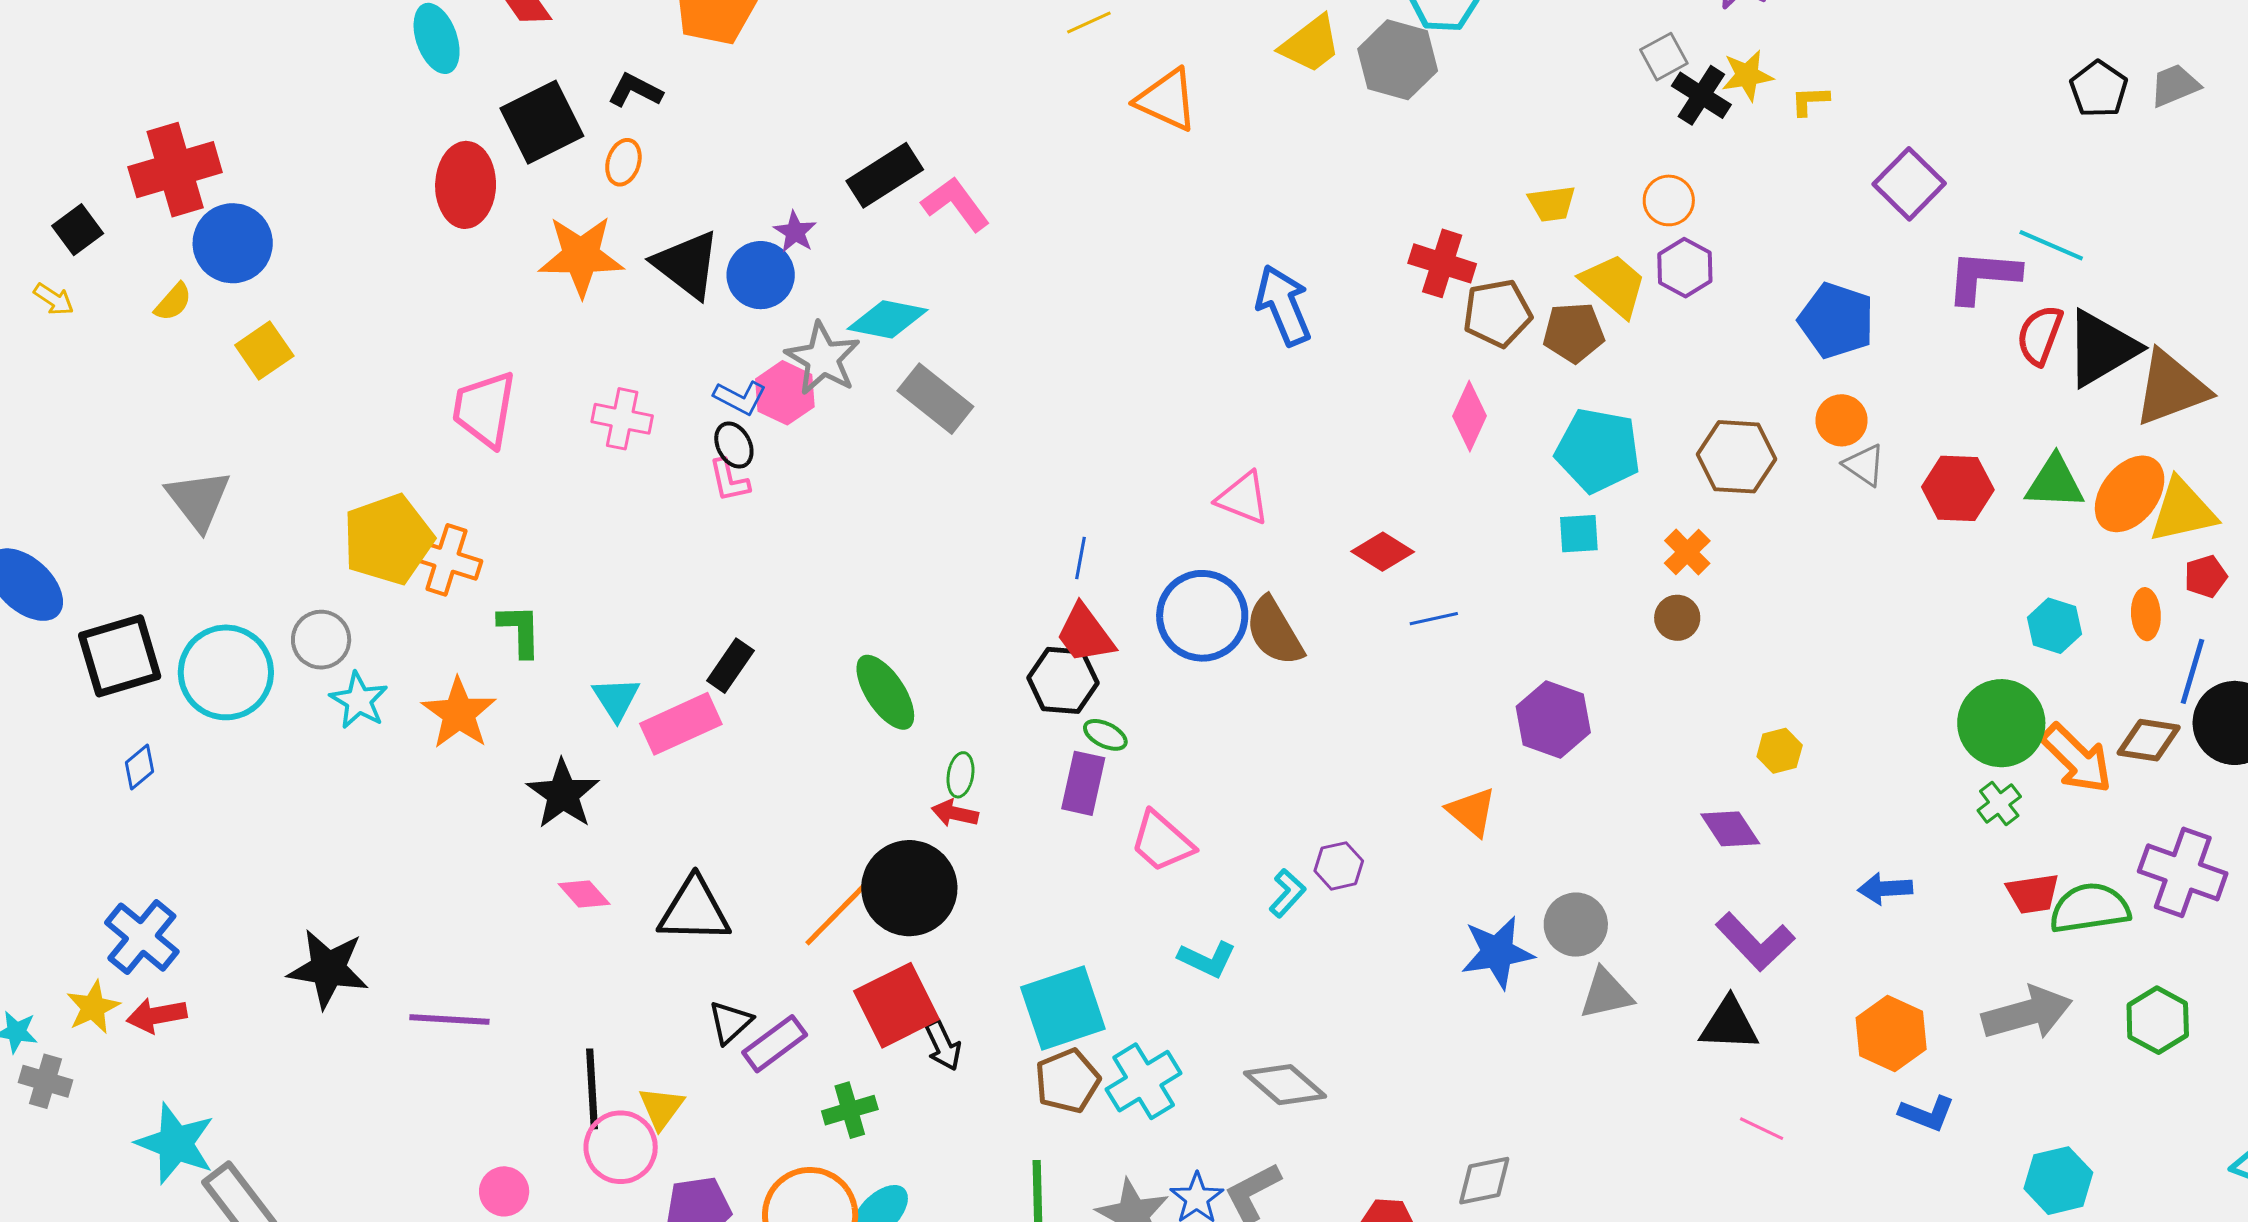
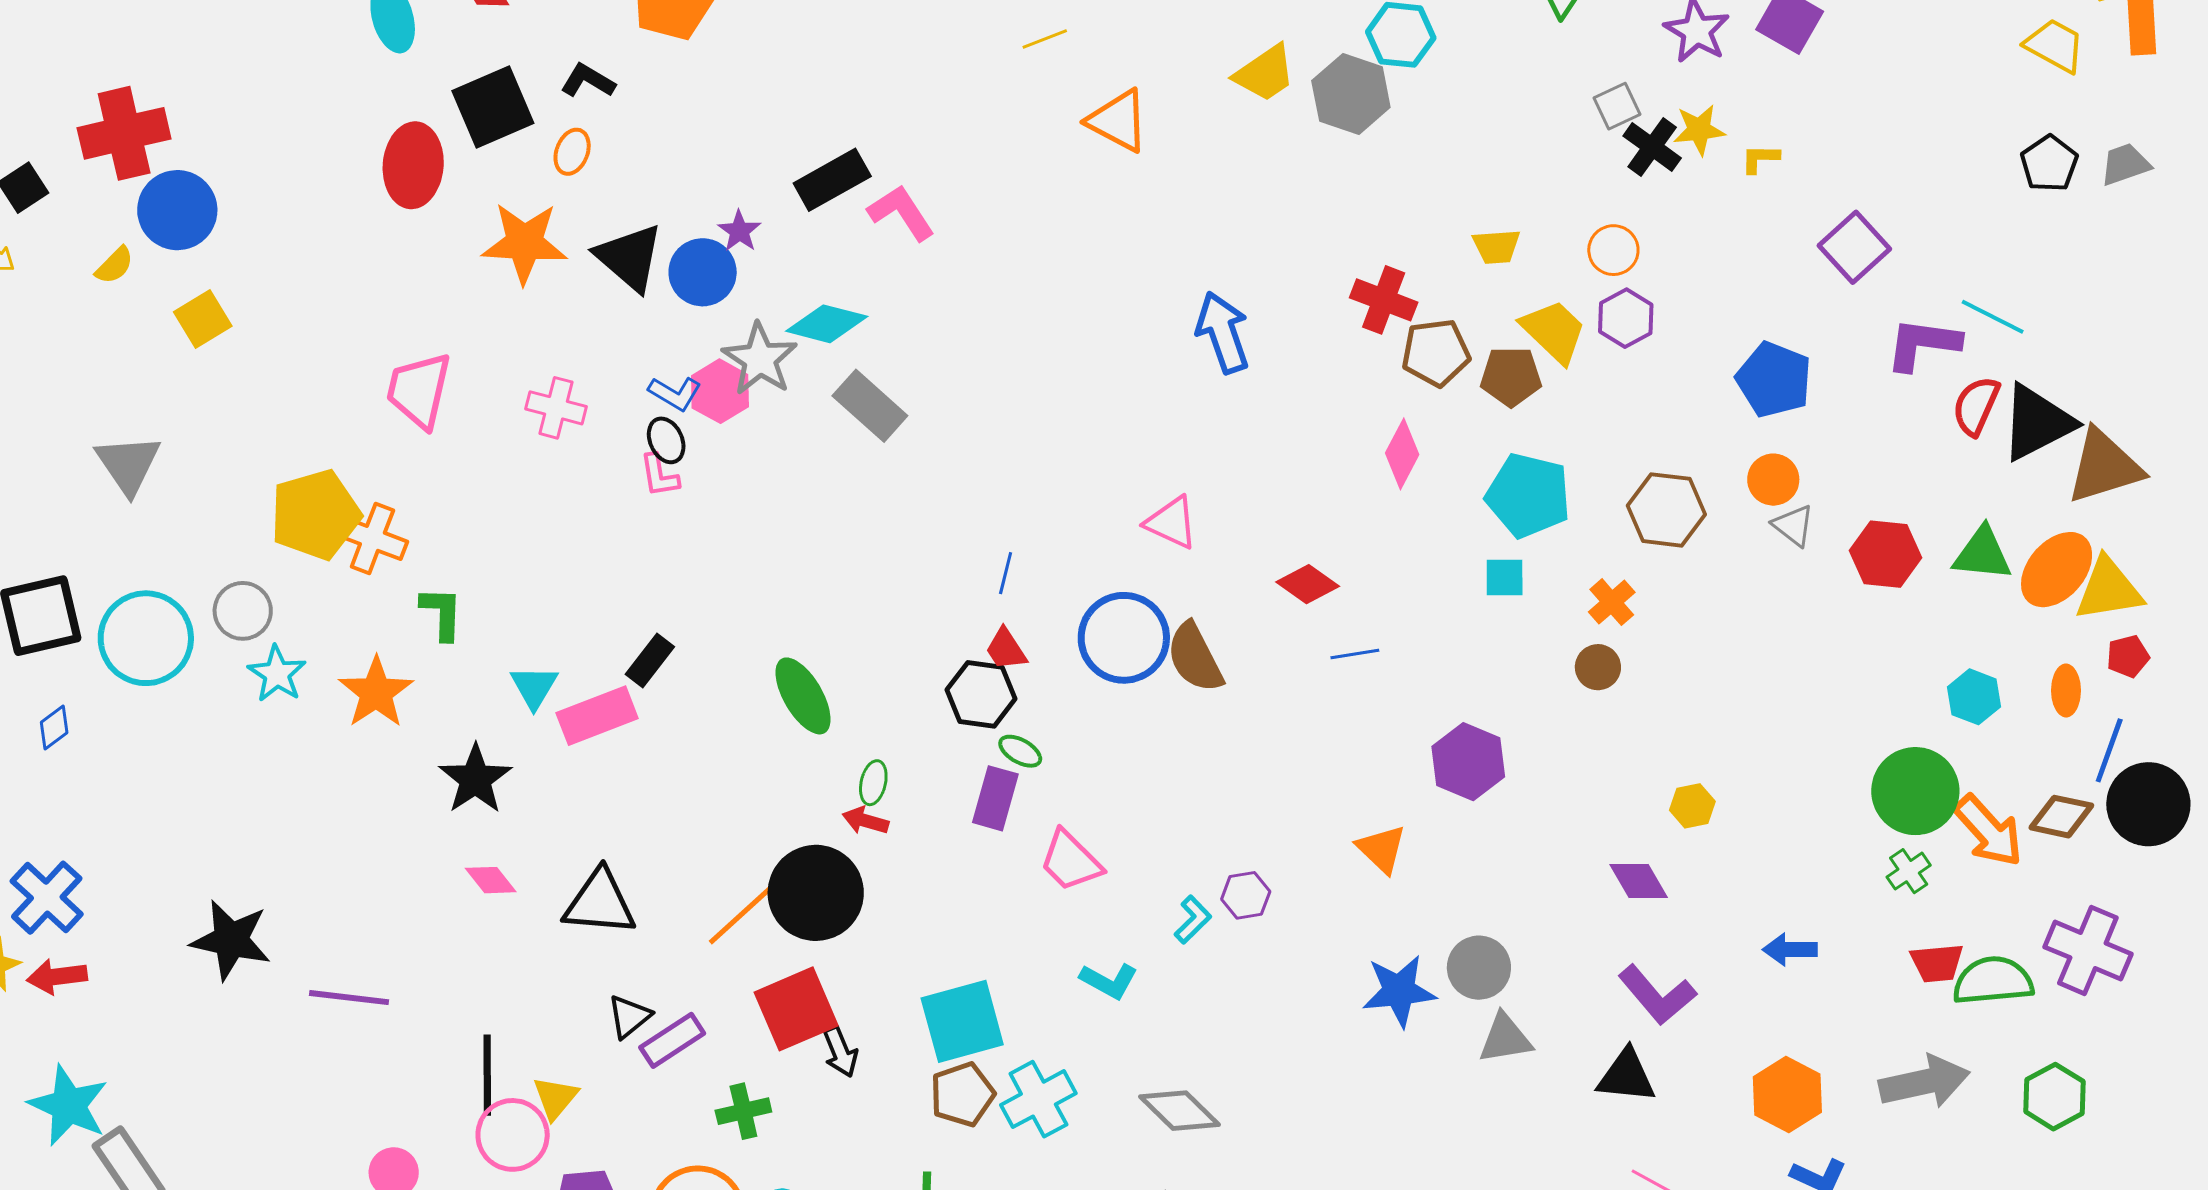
red trapezoid: (1085, 634) -> (1006, 649), size x0.7

